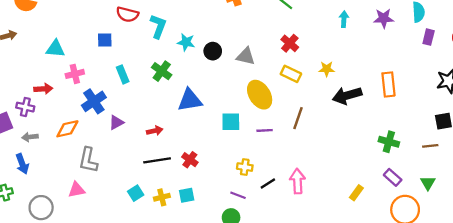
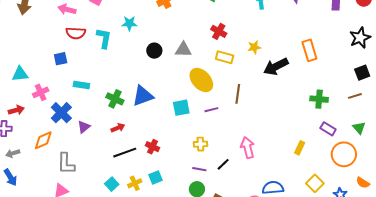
cyan star: (186, 42) -> (129, 23), moved
green cross: (162, 71) -> (115, 99), moved
cyan rectangle: (123, 74) -> (81, 85), turned -49
black line: (268, 184) -> (223, 164), moved

